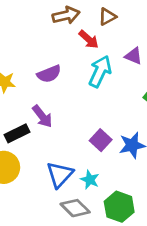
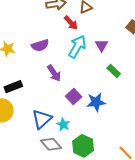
purple triangle: (134, 56) -> (102, 45), moved, turned 32
purple arrow: (42, 116) -> (54, 73), moved

